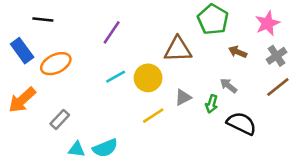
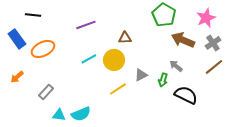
purple line: (112, 32) -> (86, 25), turned 36
brown triangle: (178, 49) -> (125, 38), moved, size x0.6
brown arrow: (238, 52) -> (183, 40), size x1.6
orange arrow: (22, 100) -> (17, 77), size x0.6

